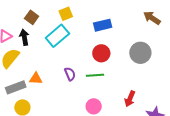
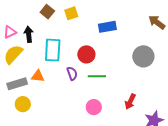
brown square: (32, 17) -> (47, 12), moved
cyan rectangle: (57, 36) -> (53, 50), moved, turned -50
red circle: (101, 53) -> (86, 54), moved

